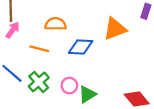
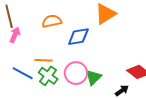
orange line: (39, 49) -> (44, 60), moved
pink circle: (69, 86) -> (76, 73), size x1.5

